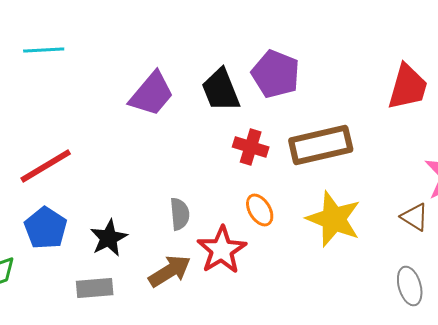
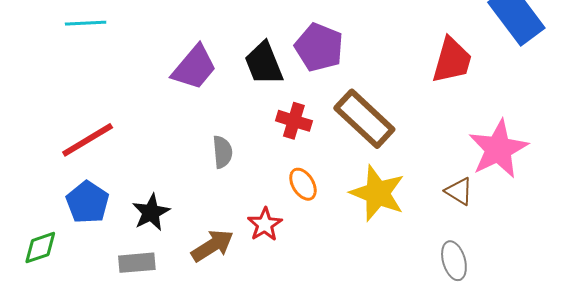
brown rectangle: (321, 145) -> (364, 119), turned 56
gray semicircle: (180, 214) -> (222, 152), moved
red star: (222, 250) -> (265, 224), size x0.7

